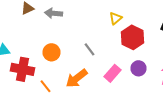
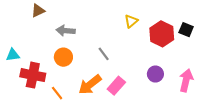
gray arrow: (54, 13) -> (66, 31), moved
red hexagon: (132, 37) -> (162, 34), moved
pink rectangle: (112, 73) -> (116, 86), moved

